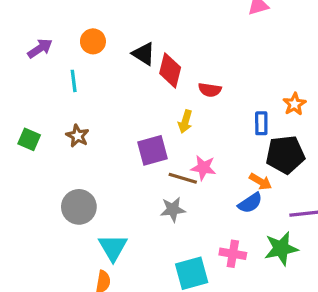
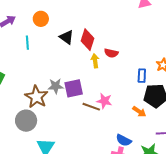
black triangle: (144, 54) -> (67, 37), moved
yellow arrow: (185, 122) -> (95, 61), moved, turned 152
brown star: (78, 136) -> (36, 97), moved, size x1.6
blue semicircle: (250, 203) -> (124, 140), moved, turned 56
gray star: (173, 209) -> (56, 86), moved

